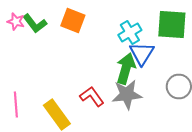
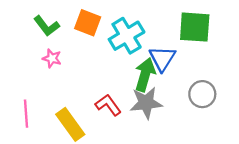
pink star: (16, 22) -> (52, 58), moved
cyan cross: (130, 32) -> (127, 36), moved, size x1.4

